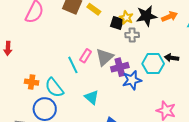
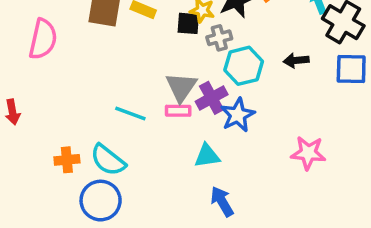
pink rectangle: (86, 56) -> (178, 111), moved, turned 72
cyan hexagon: (153, 64) -> (244, 66), moved
cyan line: (73, 65) -> (130, 113), turned -30
cyan triangle: (92, 97) -> (207, 156), moved, turned -35

